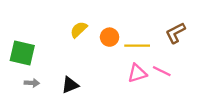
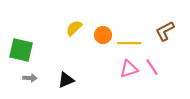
pink line: (162, 71) -> (152, 67), turned 30

